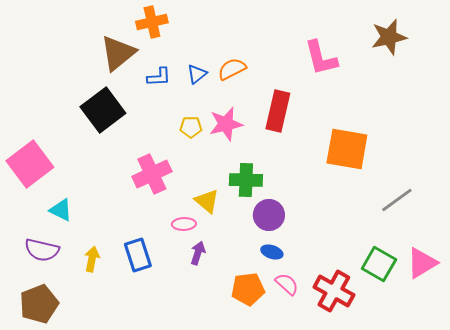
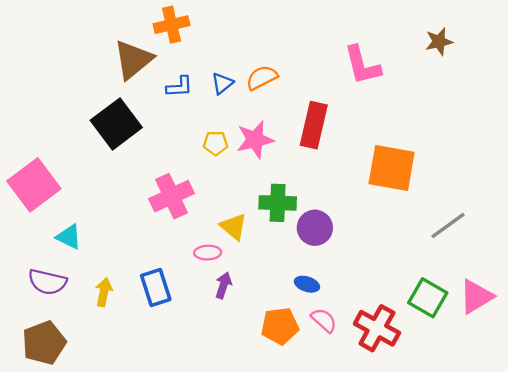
brown star: (389, 37) -> (439, 42), size x0.7
purple circle: (269, 215) -> (315, 228), moved

